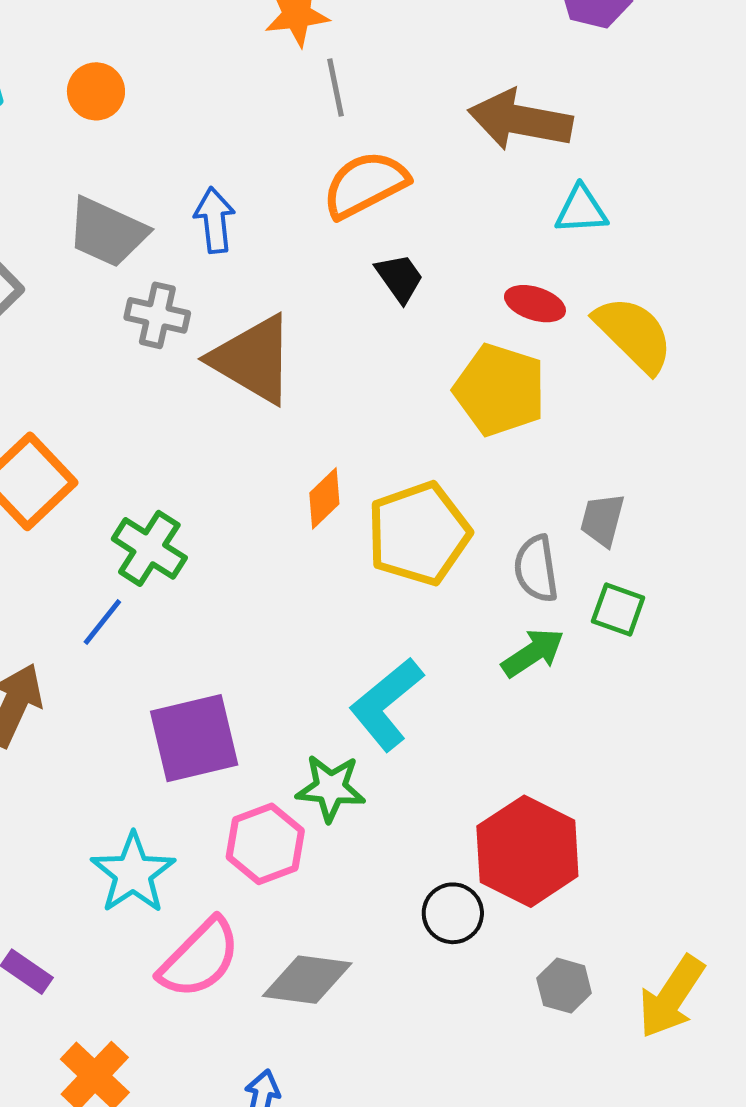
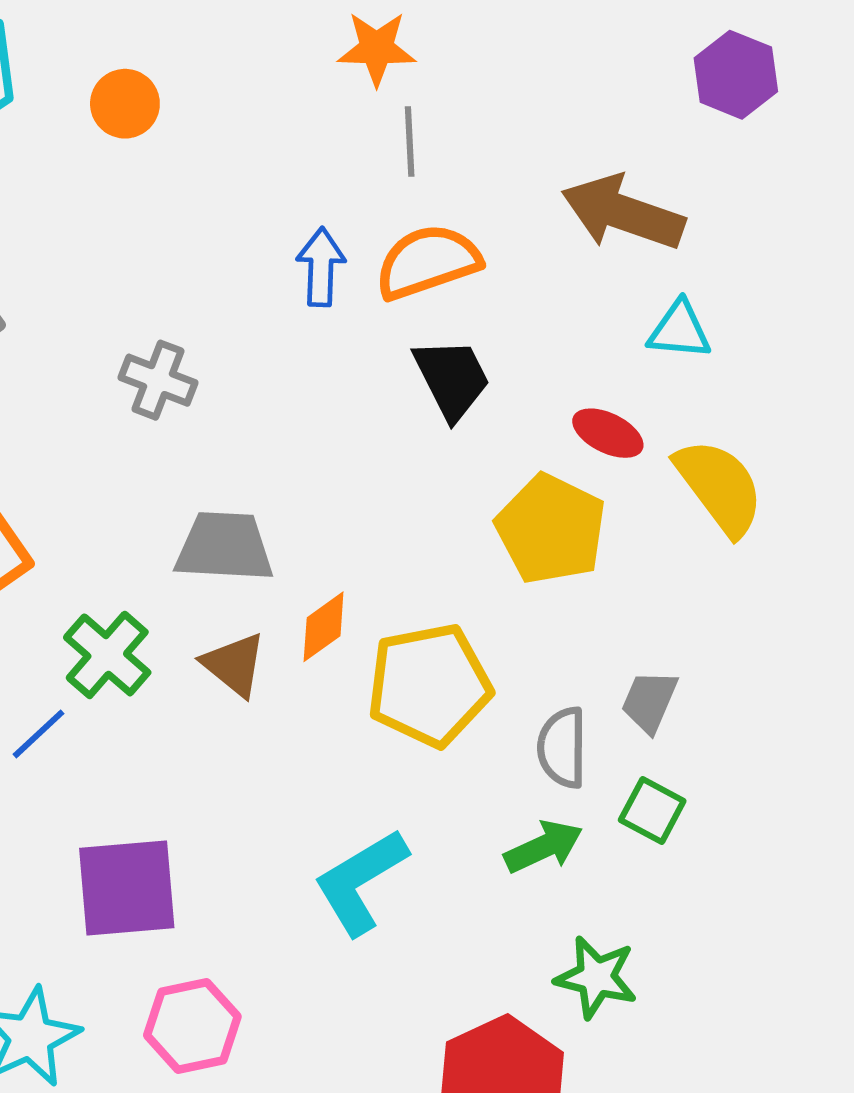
blue arrow: (215, 220) -> (321, 267), moved
gray trapezoid: (107, 232) -> (224, 547), moved, turned 150
black trapezoid: (400, 278) -> (452, 379), size x1.4
brown triangle: (253, 359) -> (234, 665), moved, size x0.6
green star: (331, 788) -> (596, 977), moved

